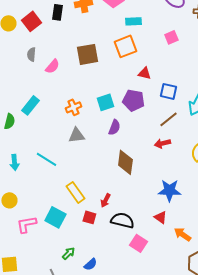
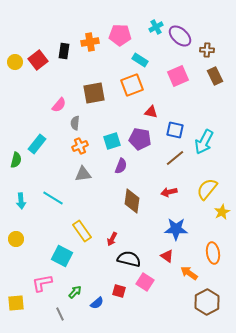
cyan rectangle: (133, 21) -> (140, 60), turned 35
pink square: (171, 37) -> (178, 76), size x1.5
gray semicircle: (31, 54) -> (75, 123), moved
red arrow: (162, 143) -> (169, 192), moved
red square: (89, 217) -> (119, 291), moved
pink L-shape: (26, 224) -> (42, 283), moved

